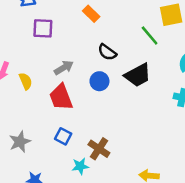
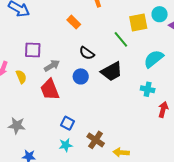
purple square: (43, 28) -> (33, 50), moved
blue square: (63, 136) -> (68, 123), moved
gray star: (20, 142) -> (17, 126), turned 30
brown cross: (99, 149) -> (96, 140), moved

